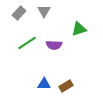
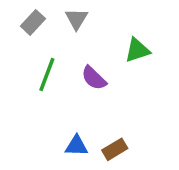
green line: (27, 43) -> (47, 75), turned -36
purple semicircle: (54, 45) -> (94, 78), turned 42

